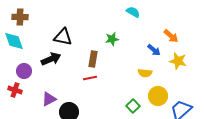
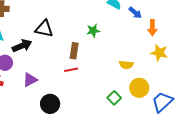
orange arrow: (171, 36) -> (152, 28), turned 49
blue arrow: (154, 50) -> (135, 13), moved
black arrow: (51, 59) -> (22, 46), moved
purple triangle: (49, 99) -> (30, 80), moved

